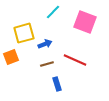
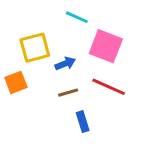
cyan line: (53, 12) -> (77, 17), turned 70
pink square: (85, 22) -> (106, 46), moved

